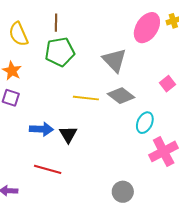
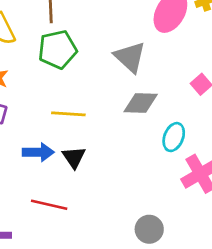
gray diamond: (121, 96) -> (141, 103), turned -32
yellow line: (86, 98) -> (68, 114), moved

